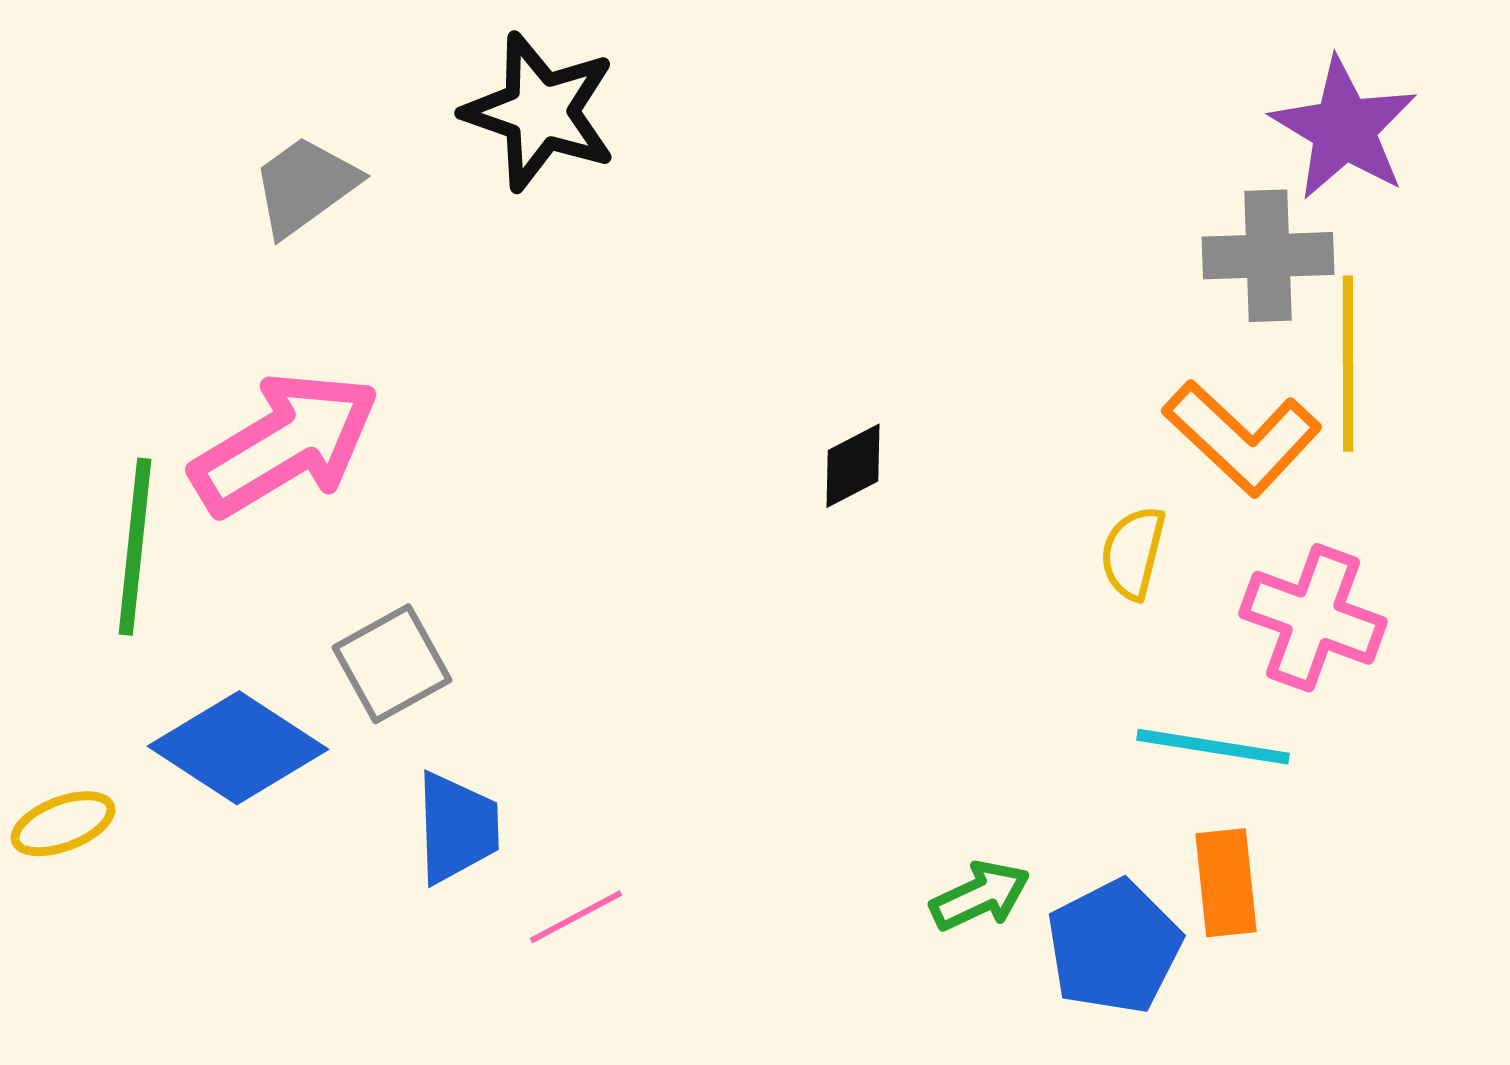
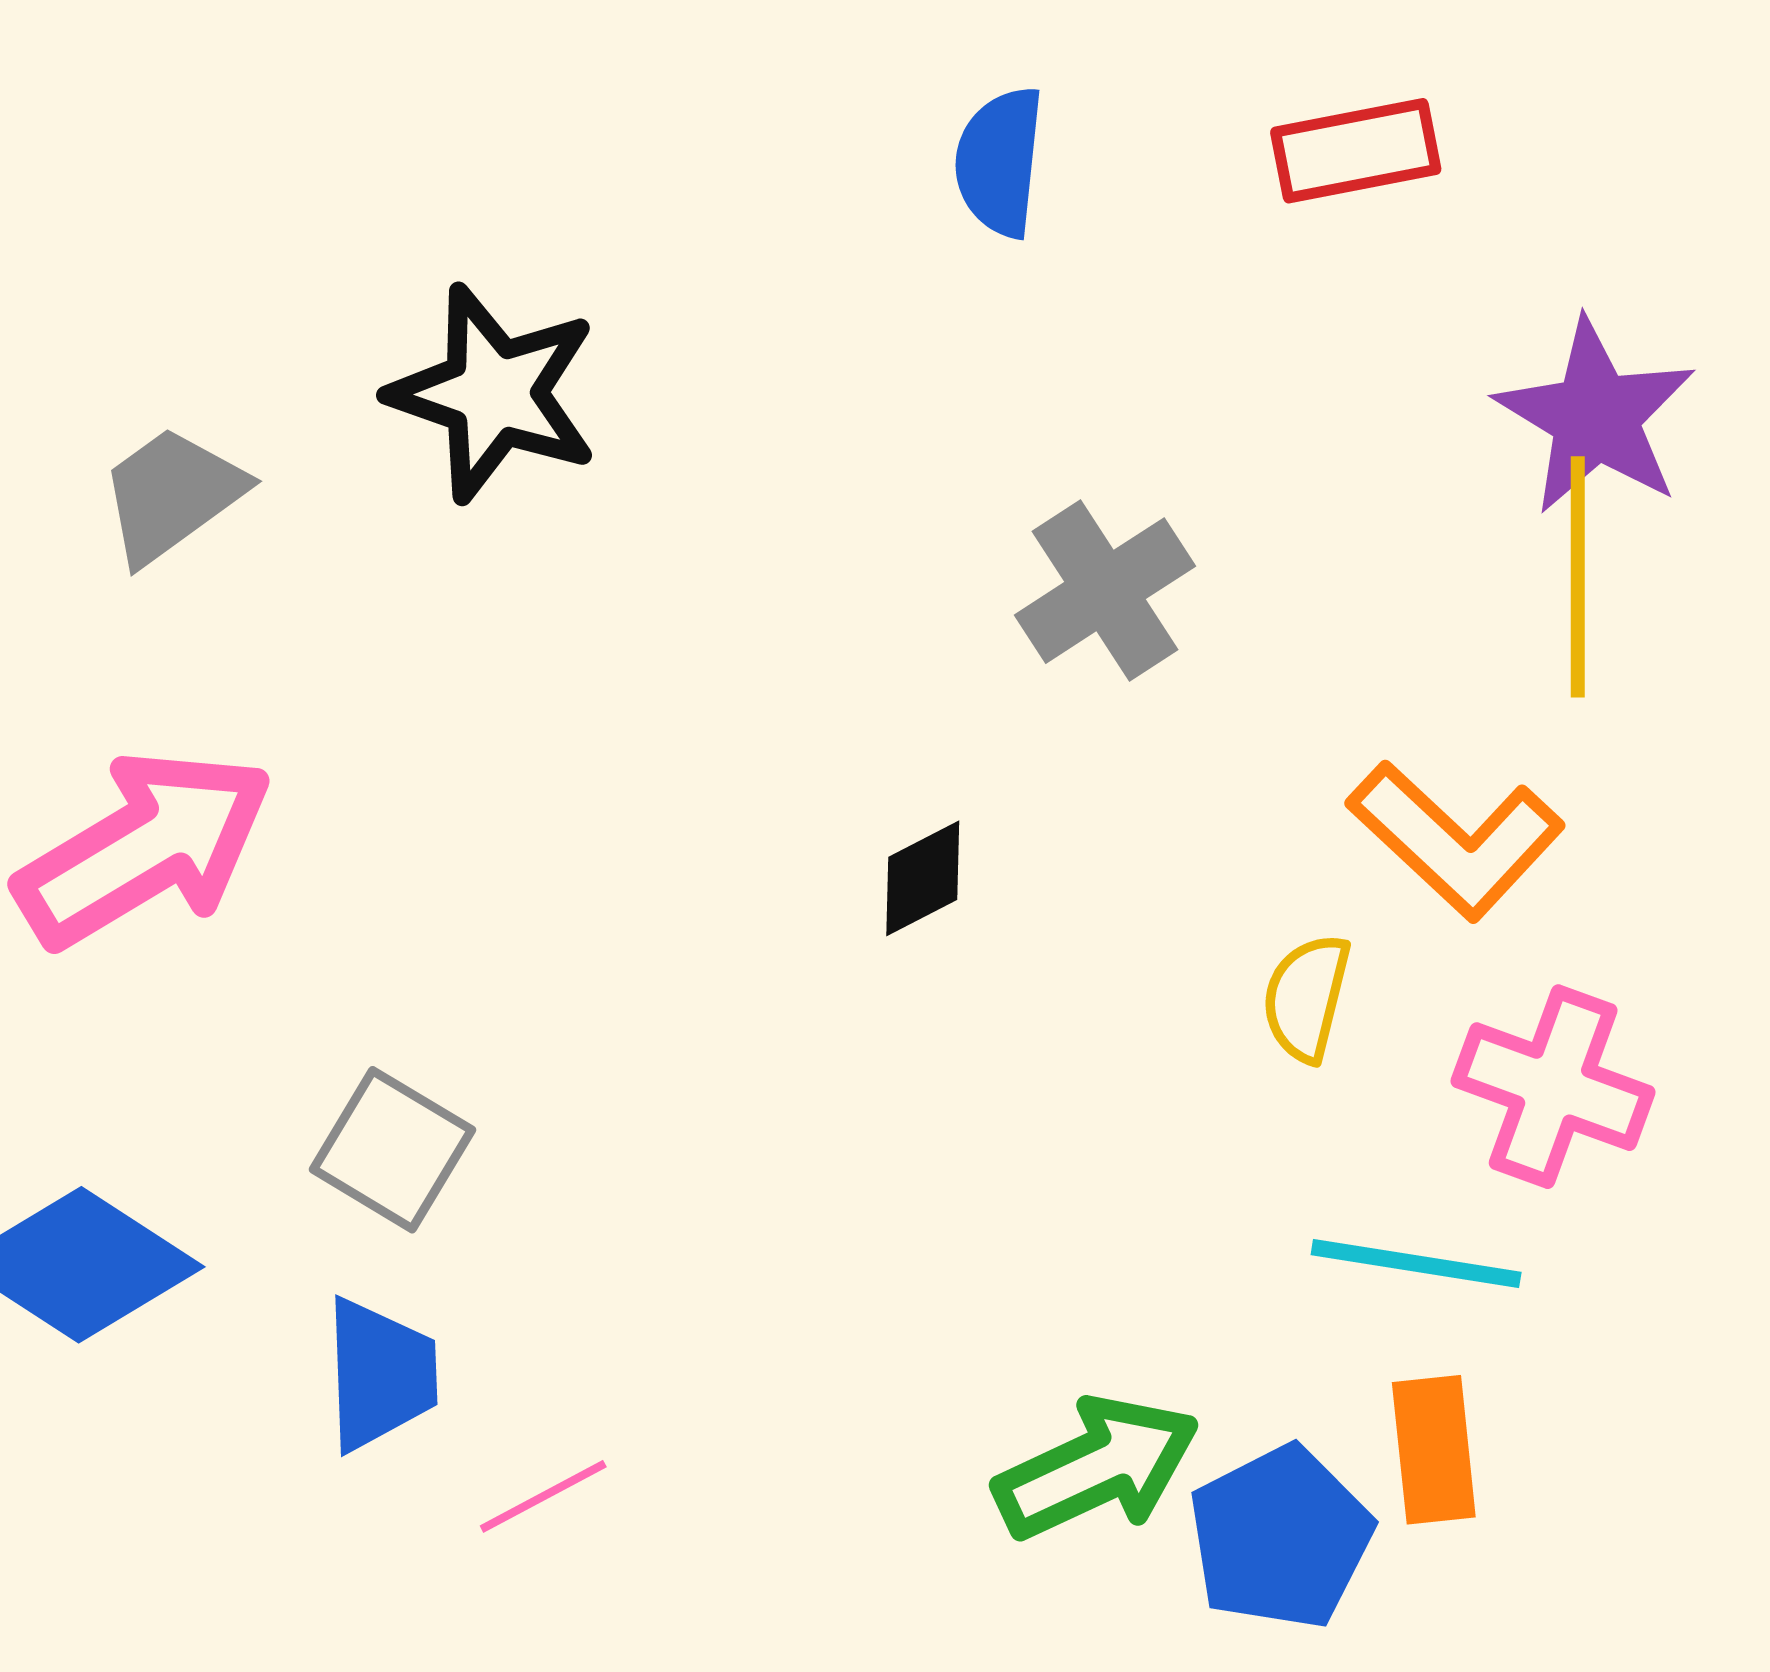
gray cross: (1268, 256) -> (1105, 591), moved, turned -31
yellow line: (1348, 364) -> (1578, 577), moved
gray square: (392, 664) -> (392, 1150), moved, turned -30
green arrow: (980, 896) -> (1097, 1468), size x1.5

